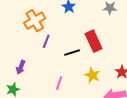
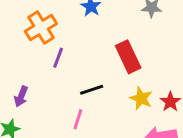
black line: (72, 53) -> (92, 90), moved
yellow star: (92, 75) -> (141, 98), moved

